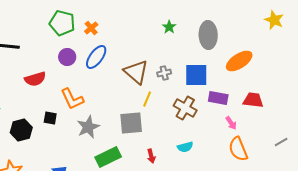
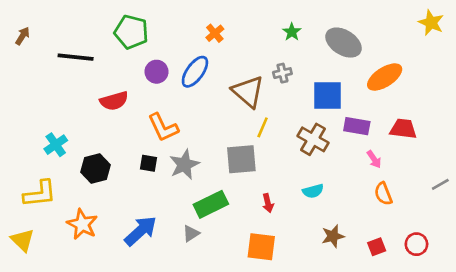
green pentagon: (62, 23) -> (131, 32), moved
orange cross: (91, 28) -> (215, 33), moved
gray ellipse: (208, 35) -> (344, 43), turned -56
gray cross: (164, 73) -> (282, 73), moved
black square: (50, 118) -> (149, 163), moved
orange semicircle: (238, 149) -> (383, 194), size x0.7

